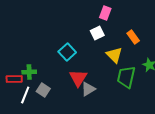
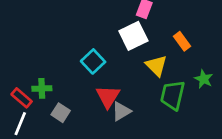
white square: (97, 33) -> (133, 36), size x1.5
red rectangle: (14, 79) -> (22, 98), turned 42
white line: (25, 95) -> (20, 124), moved

